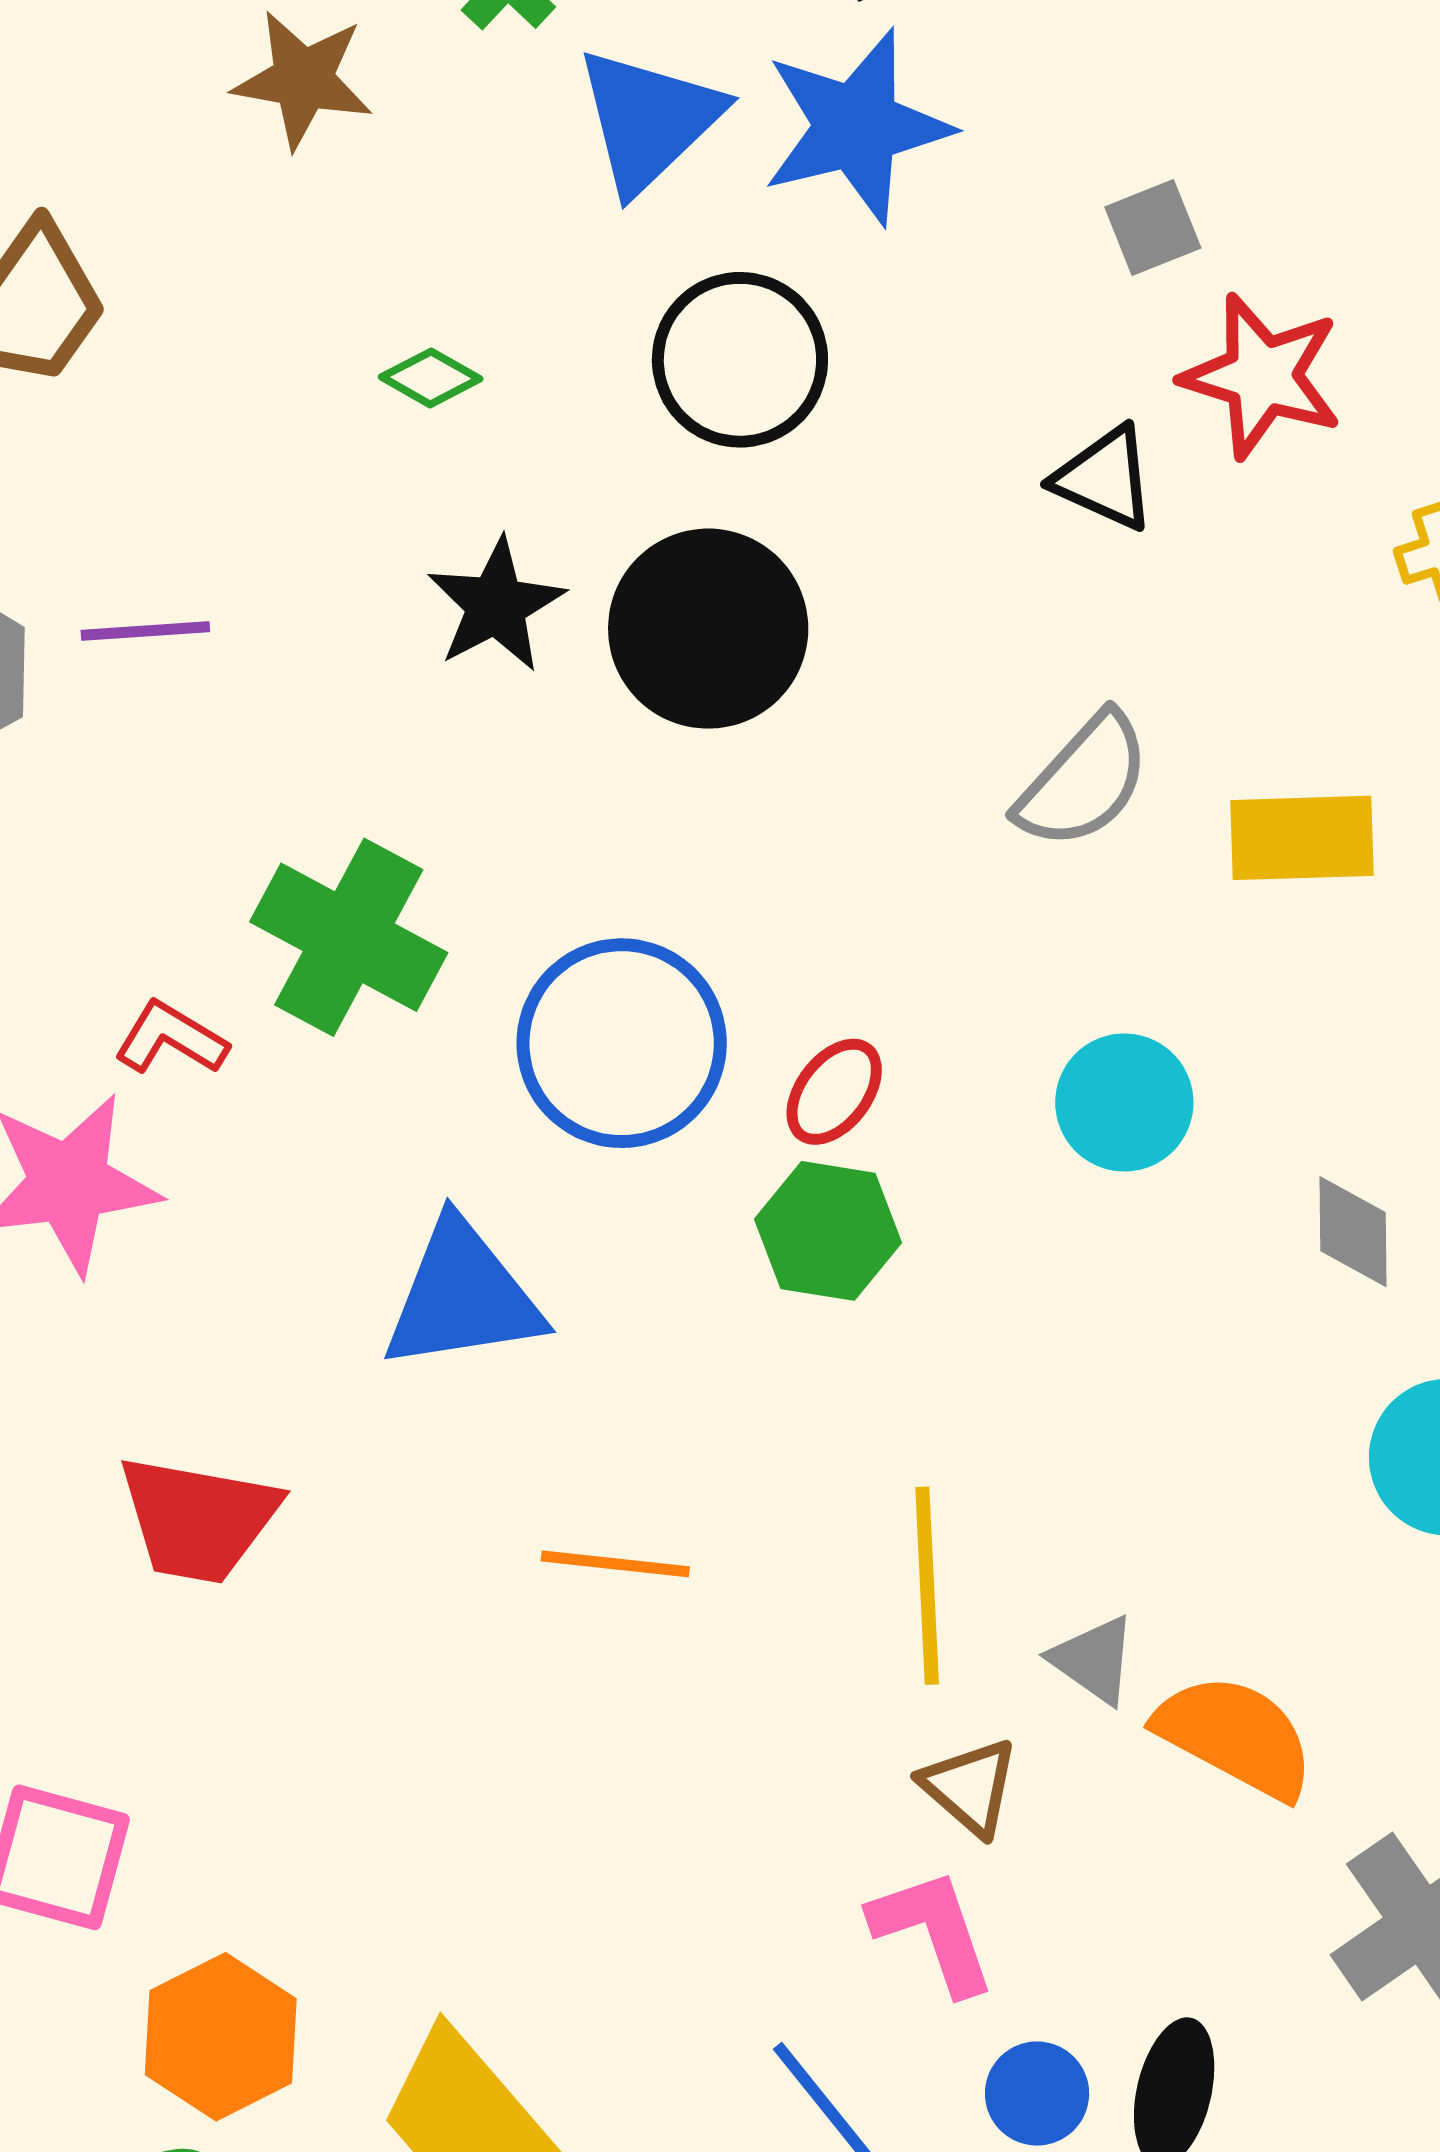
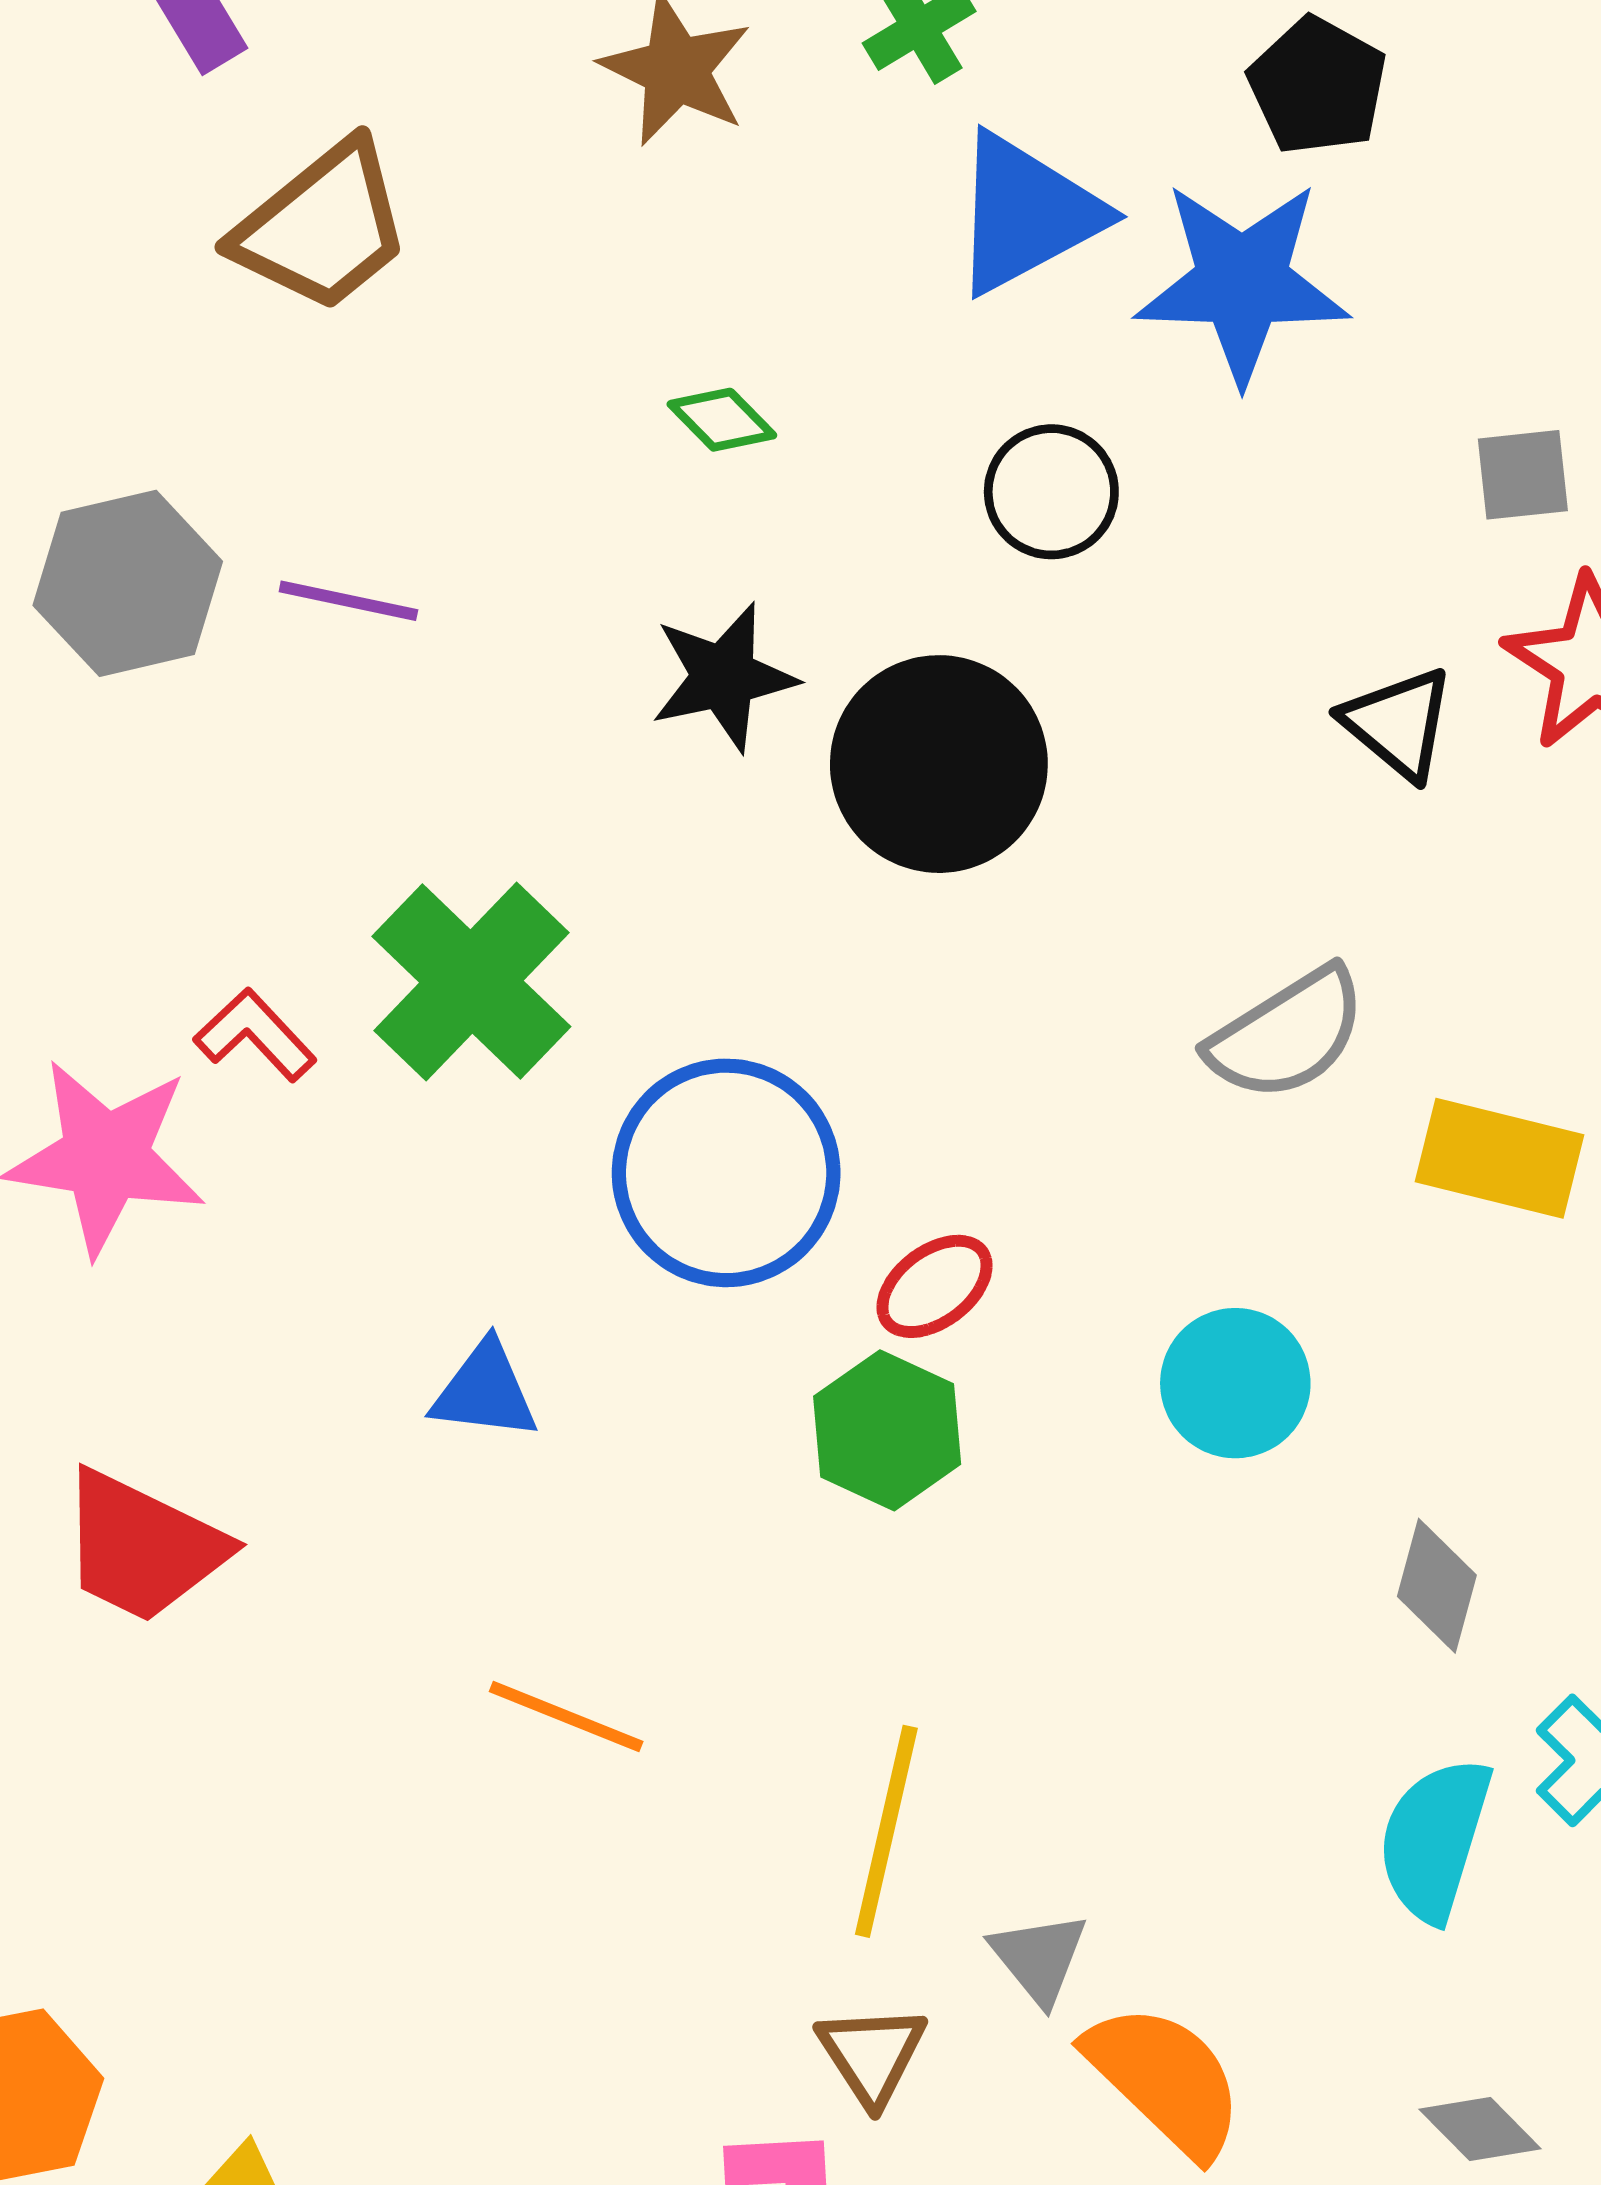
black circle: (740, 360) -> (1051, 492), size x0.7
blue triangle: (462, 1296) -> (485, 1391), size x0.6

